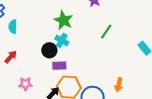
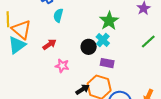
purple rectangle: (59, 66) -> (107, 63), moved
pink star: (25, 84) -> (62, 66), moved

